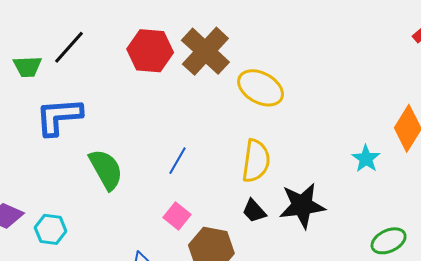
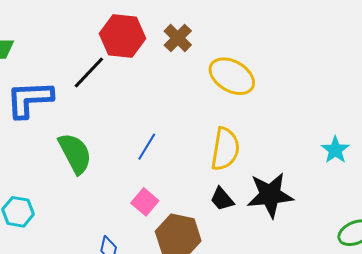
black line: (69, 47) -> (89, 73), moved
brown cross: (205, 51) -> (178, 38), size x0.6

